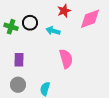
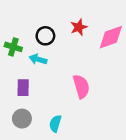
black circle: (30, 23) -> (45, 36), moved
cyan arrow: (53, 31) -> (38, 59), moved

